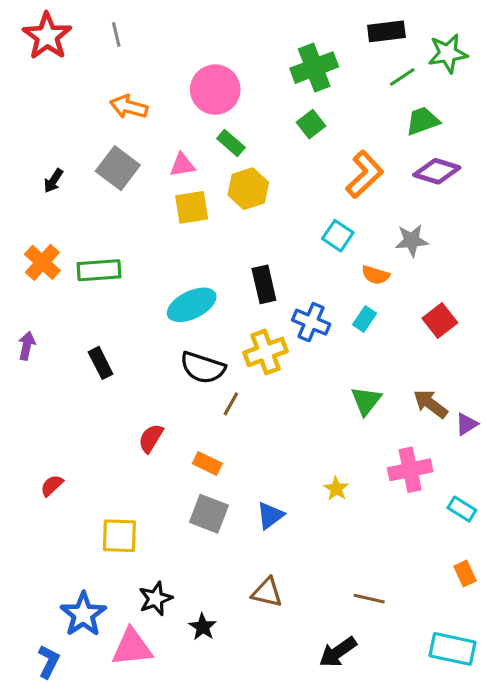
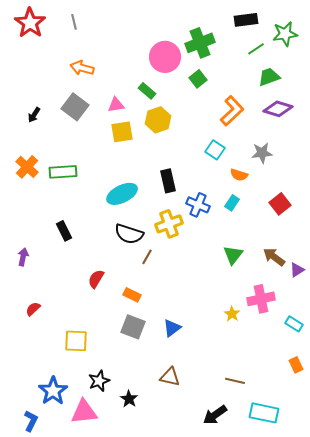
pink circle: (215, 90) -> (165, 57), moved
purple arrow: (27, 346) -> (23, 257), moved
yellow star: (336, 489) -> (232, 314), moved
cyan rectangle: (452, 649) -> (264, 413), moved

